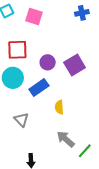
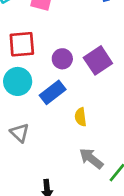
gray triangle: (21, 120) -> (20, 133), moved

